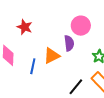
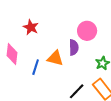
orange triangle: (52, 56) -> (55, 58), turned 36

